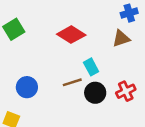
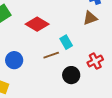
red diamond: (71, 35) -> (37, 24), moved
black circle: (95, 93) -> (71, 75), moved

